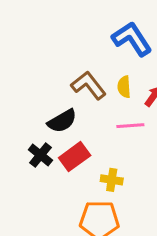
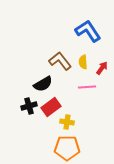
black cross: (40, 155) -> (29, 106), turned 35
yellow cross: (112, 180) -> (67, 122), moved

